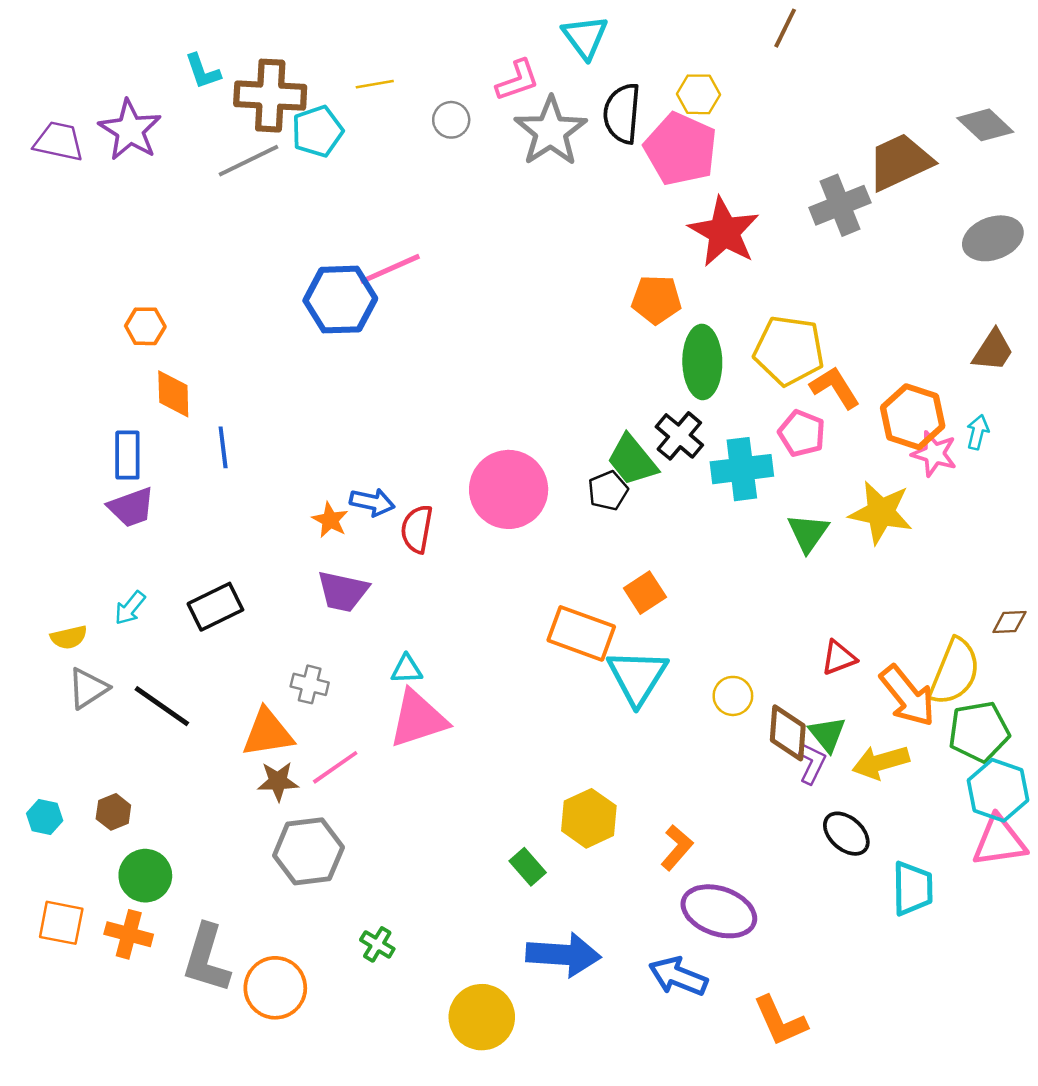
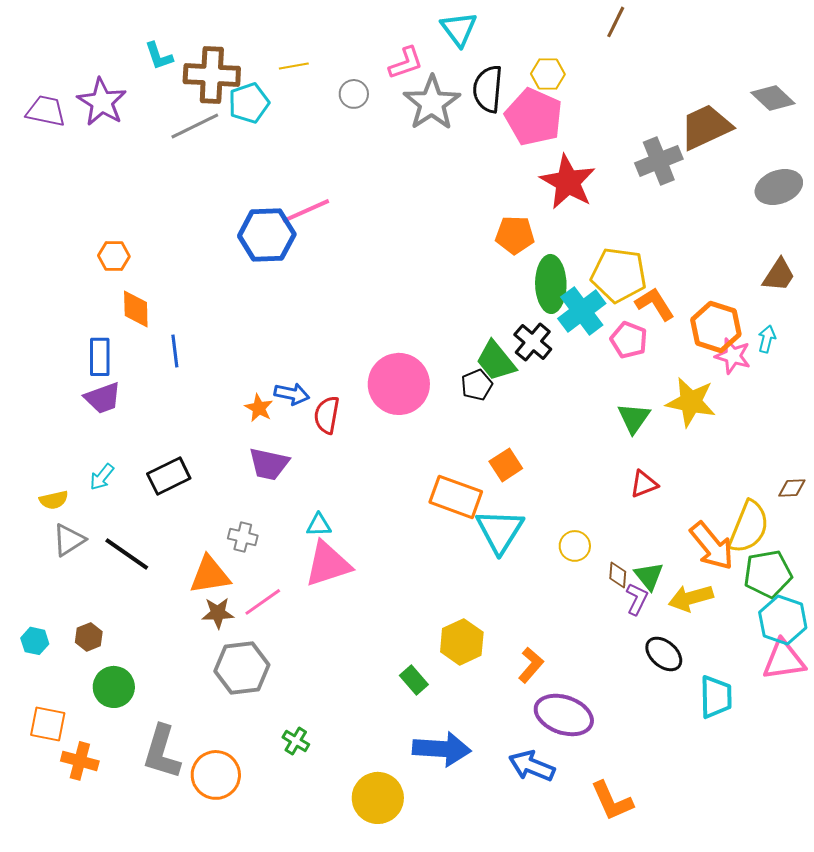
cyan cross: (742, 469) -> (582, 311), moved, turned -30
red triangle: (839, 658) -> (644, 484), moved
brown diamond: (788, 733) -> (618, 575), size x0.6
orange cross: (129, 934) -> (80, 761), moved

